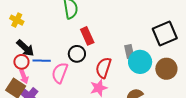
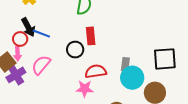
blue line: (42, 61) -> (41, 34), moved
red semicircle: (103, 68) -> (96, 71), turned 45
pink semicircle: (60, 73) -> (41, 65), moved

